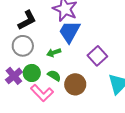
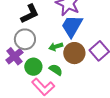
purple cross: (14, 76) -> (14, 56), moved
brown circle: (75, 84) -> (74, 53), moved

